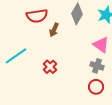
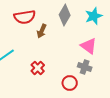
red circle: (96, 87) -> (70, 83), moved

